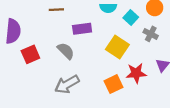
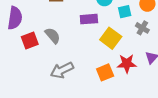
cyan square: (131, 17) -> (125, 12), turned 32
purple rectangle: (82, 29) -> (89, 19), moved
gray semicircle: (66, 51) -> (53, 36), moved

